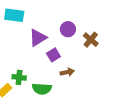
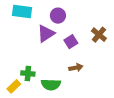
purple circle: (68, 29) -> (58, 16), moved
purple square: (53, 55) -> (71, 42), moved

